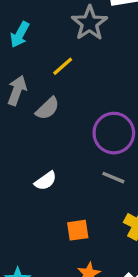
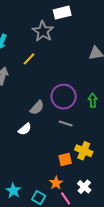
gray semicircle: (47, 108) -> (37, 108), moved
orange square: (78, 230) -> (65, 160), moved

